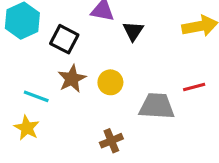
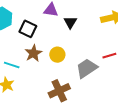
gray trapezoid: (157, 106) -> (87, 68), turned -35
brown cross: (111, 141) -> (59, 91), size x1.5

